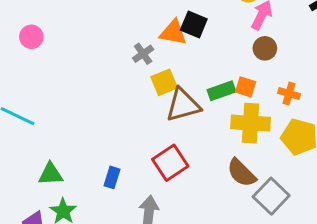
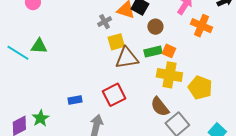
brown circle: (265, 48) -> (155, 27), moved
orange cross: (289, 93) -> (202, 26), moved, size x1.5
green triangle: (50, 174) -> (39, 46), moved
blue rectangle: (112, 177) -> (75, 100), turned 56

